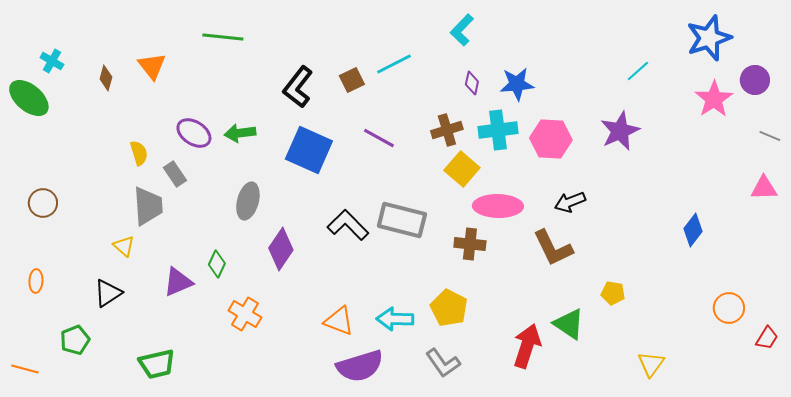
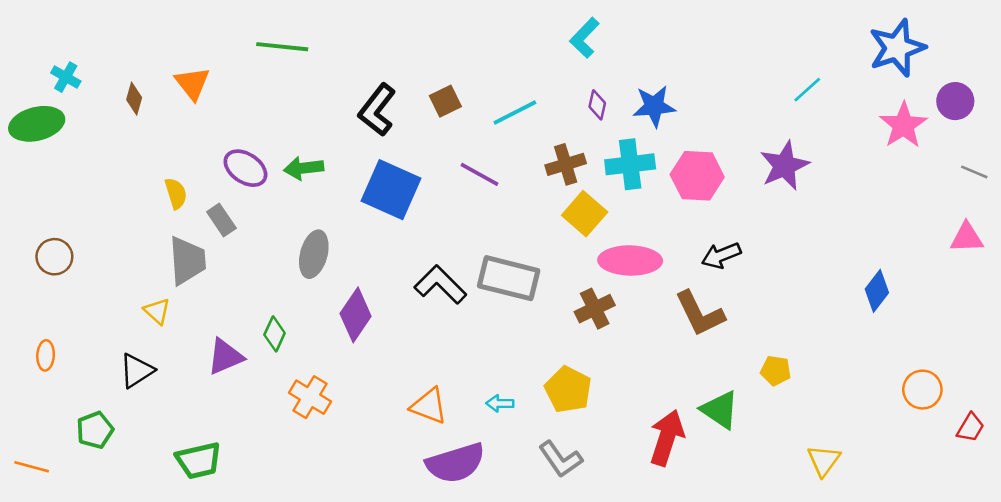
cyan line: (394, 64) -> (515, 112), moved
green ellipse: (29, 98) -> (37, 124), turned -54
brown cross: (470, 244) -> (595, 309), turned -32
cyan arrow: (395, 319) -> (500, 403), size x0.6

